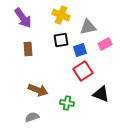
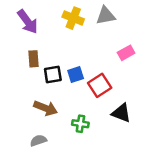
gray triangle: (88, 27) -> (106, 16), moved
black square: (61, 40) -> (53, 74), moved
blue square: (80, 50) -> (76, 74), moved

